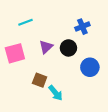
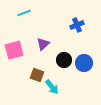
cyan line: (26, 22) -> (24, 13), moved
black circle: (68, 48) -> (64, 60), moved

